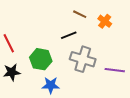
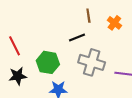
brown line: (80, 14) -> (88, 16), turned 56

